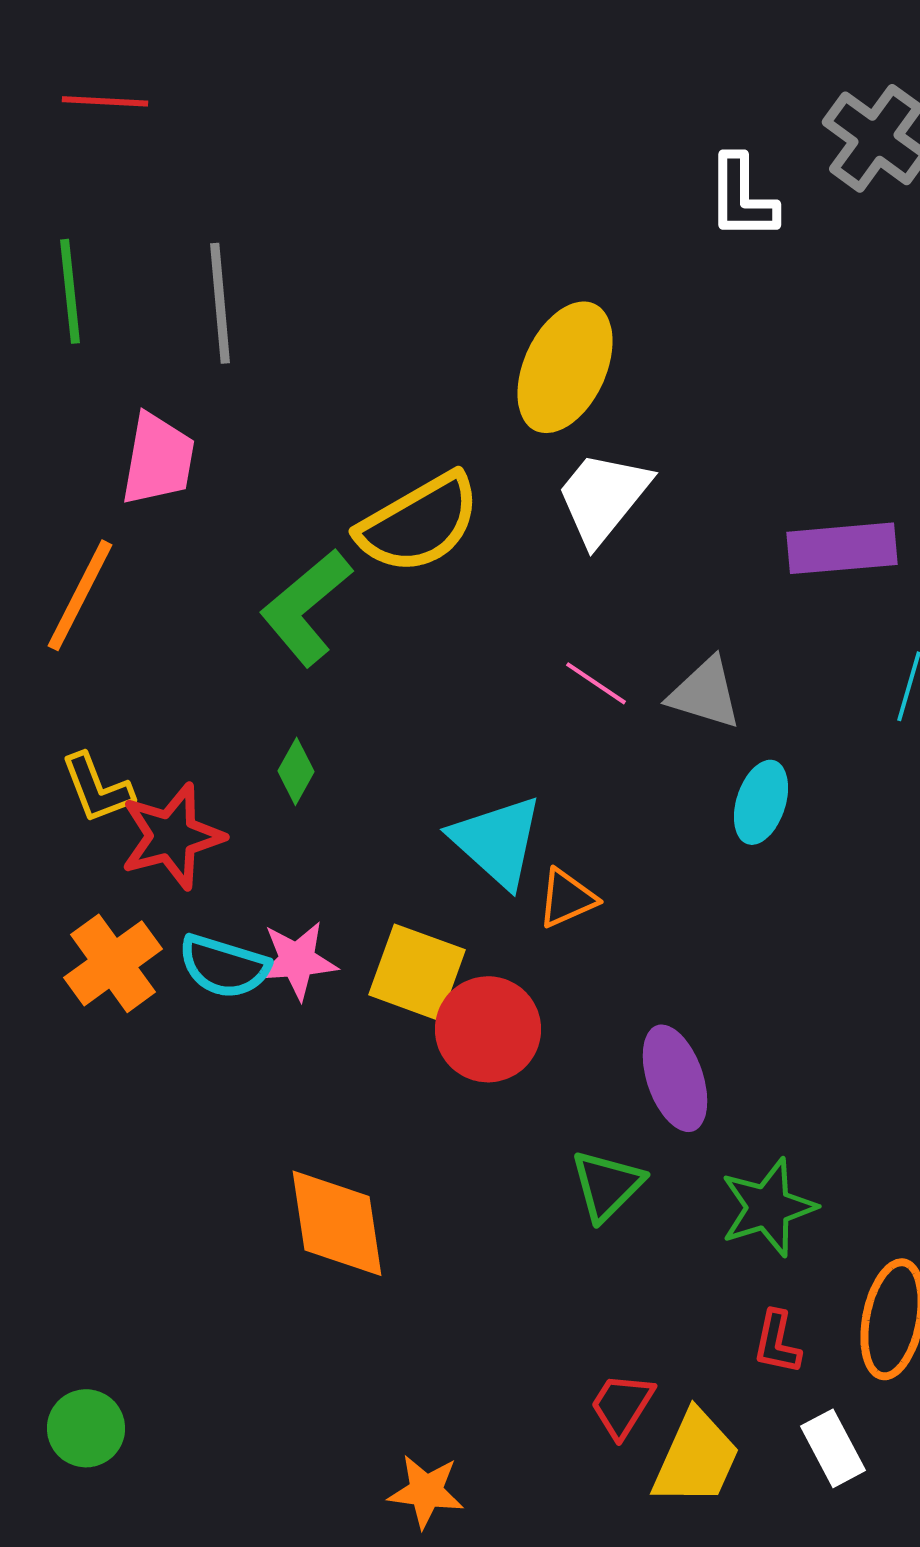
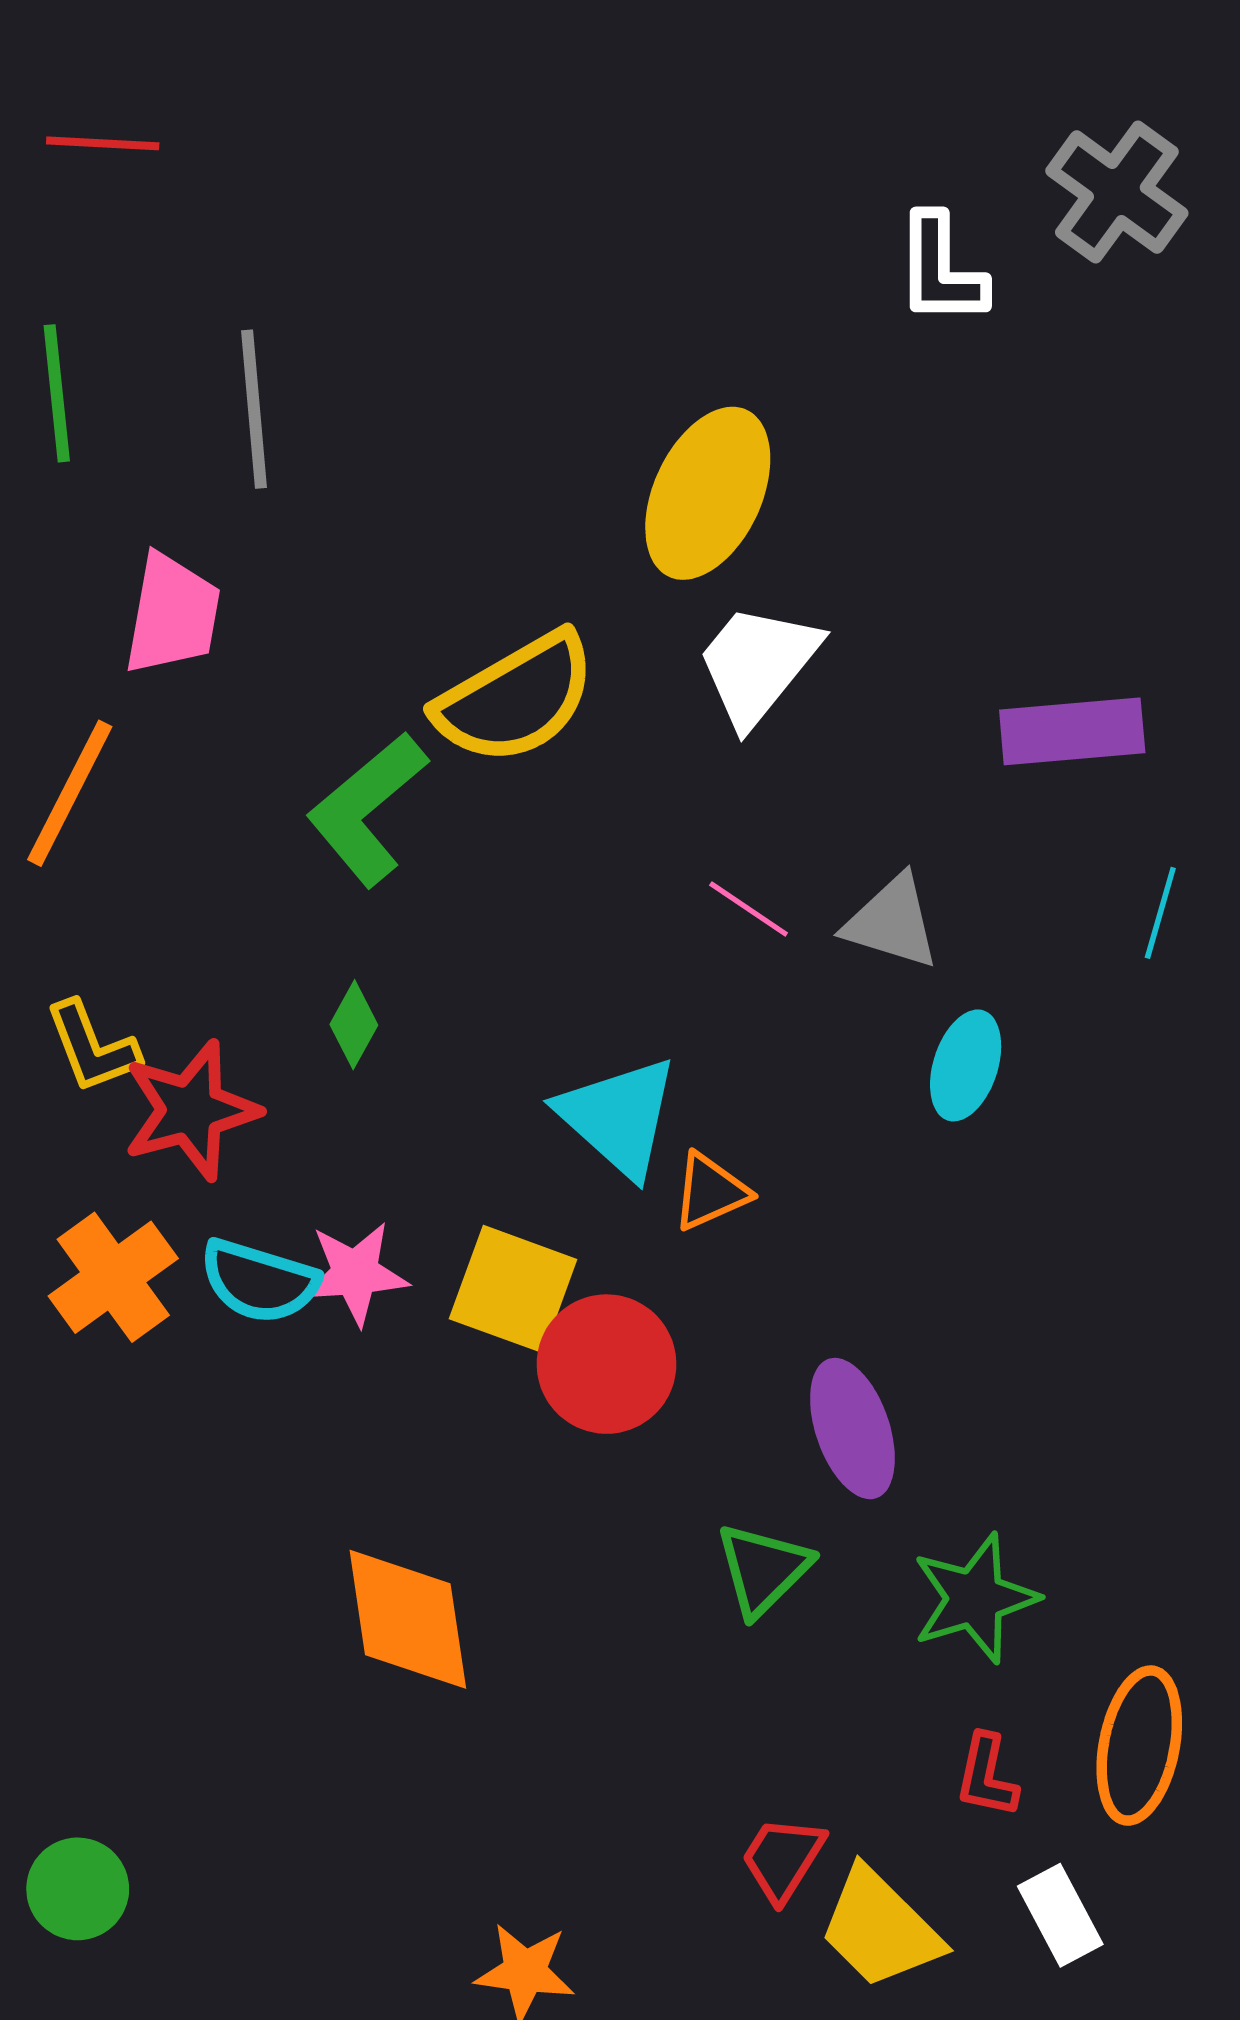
yellow trapezoid: (696, 1458) -> (880, 1928), turned 111

